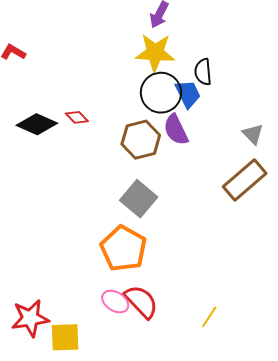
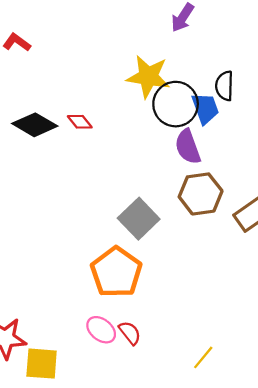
yellow star: (155, 53) -> (148, 77), moved
brown hexagon: (141, 140) -> (201, 194), moved
red semicircle: (141, 302) -> (130, 333), size x0.6

